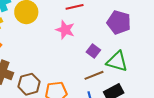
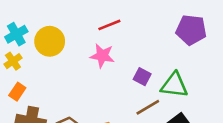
purple pentagon: (119, 22) -> (191, 30), moved

